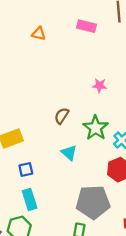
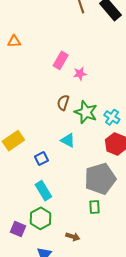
pink rectangle: (87, 26) -> (61, 60), moved, turned -60
brown semicircle: (62, 116) -> (63, 103), moved
blue square: (26, 169) -> (41, 159), moved

